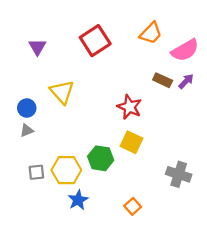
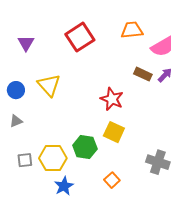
orange trapezoid: (151, 33) -> (132, 30), turned -140
blue circle: (27, 108) -> (16, 90), moved
orange square: (133, 206) -> (112, 180), moved

